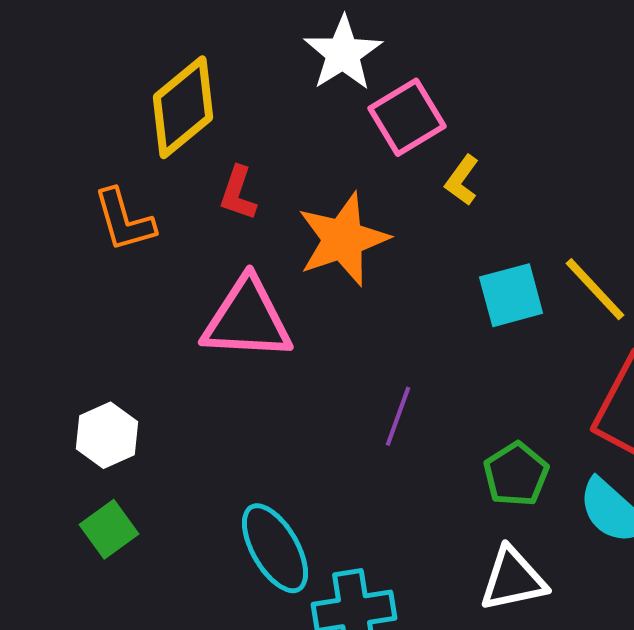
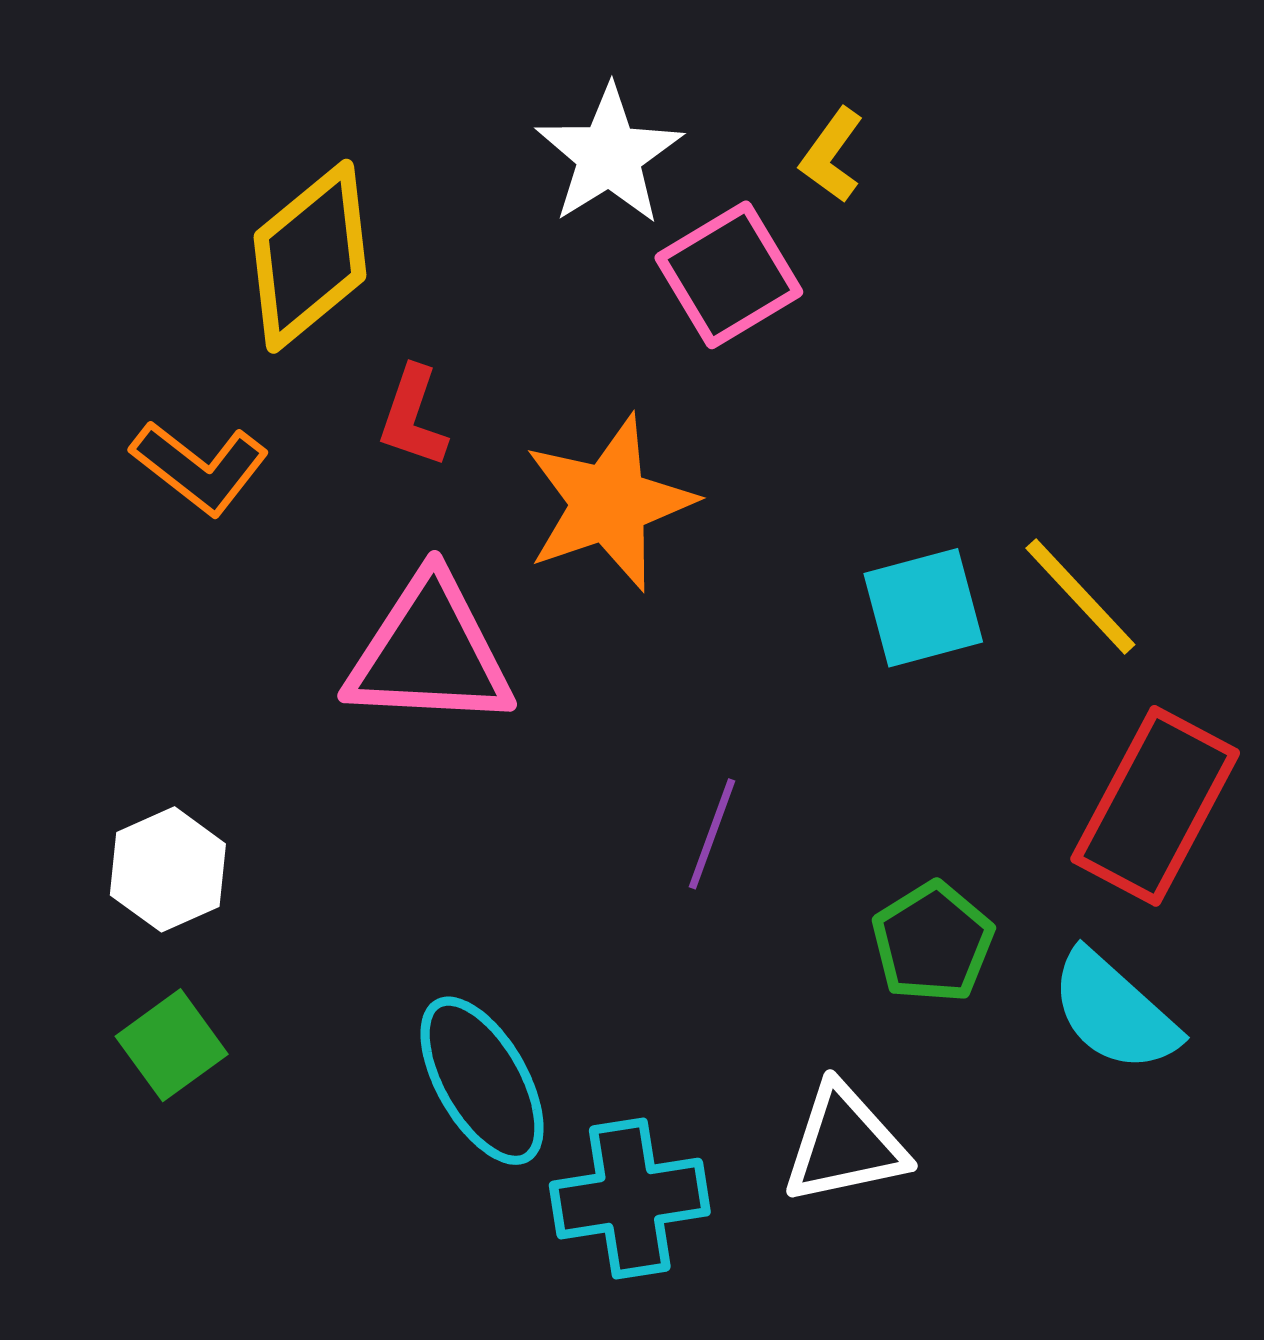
yellow L-shape: (462, 180) -> (832, 155), moved
orange L-shape: (124, 220) -> (200, 467), turned -36
white triangle: (513, 579) -> (845, 1144), moved

